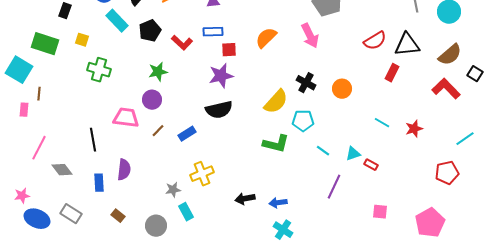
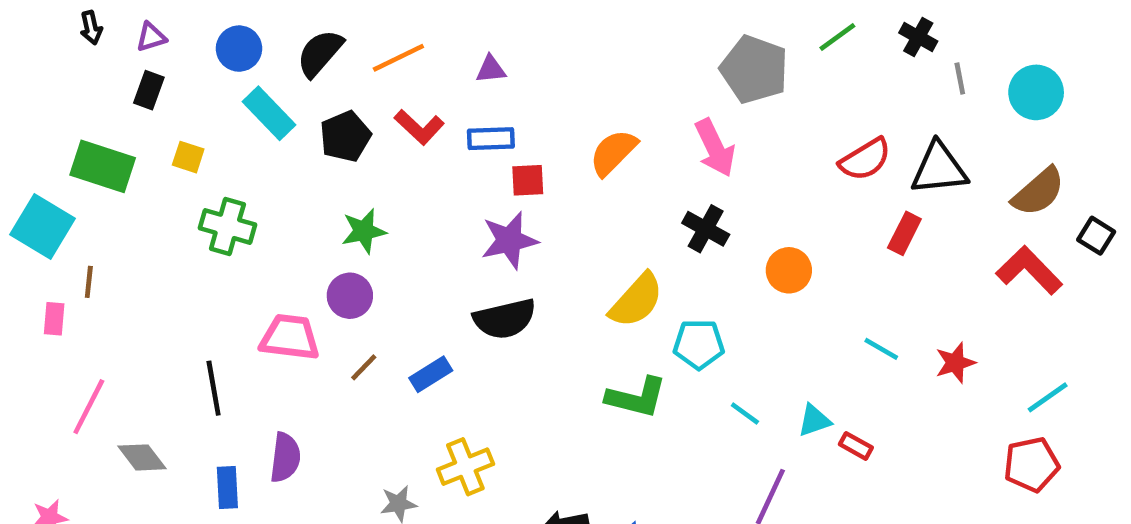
red L-shape: (182, 43) -> (419, 127), moved
black cross: (306, 83) -> (706, 229), moved
cyan line: (465, 139) -> (1048, 397), moved

